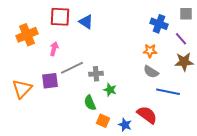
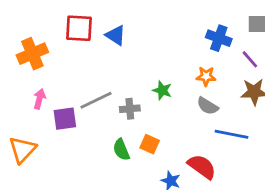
pink arrow: (54, 49) -> (39, 99), moved
orange triangle: (22, 89) -> (22, 150), moved
green star: (110, 90) -> (162, 90), moved
orange square: (103, 121) -> (150, 144), moved

